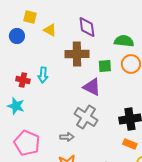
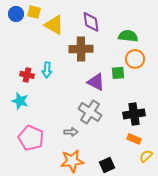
yellow triangle: (50, 30) -> (54, 25), size x1.5
blue circle: (17, 36) -> (16, 14), moved
green square: (105, 66) -> (118, 73), moved

